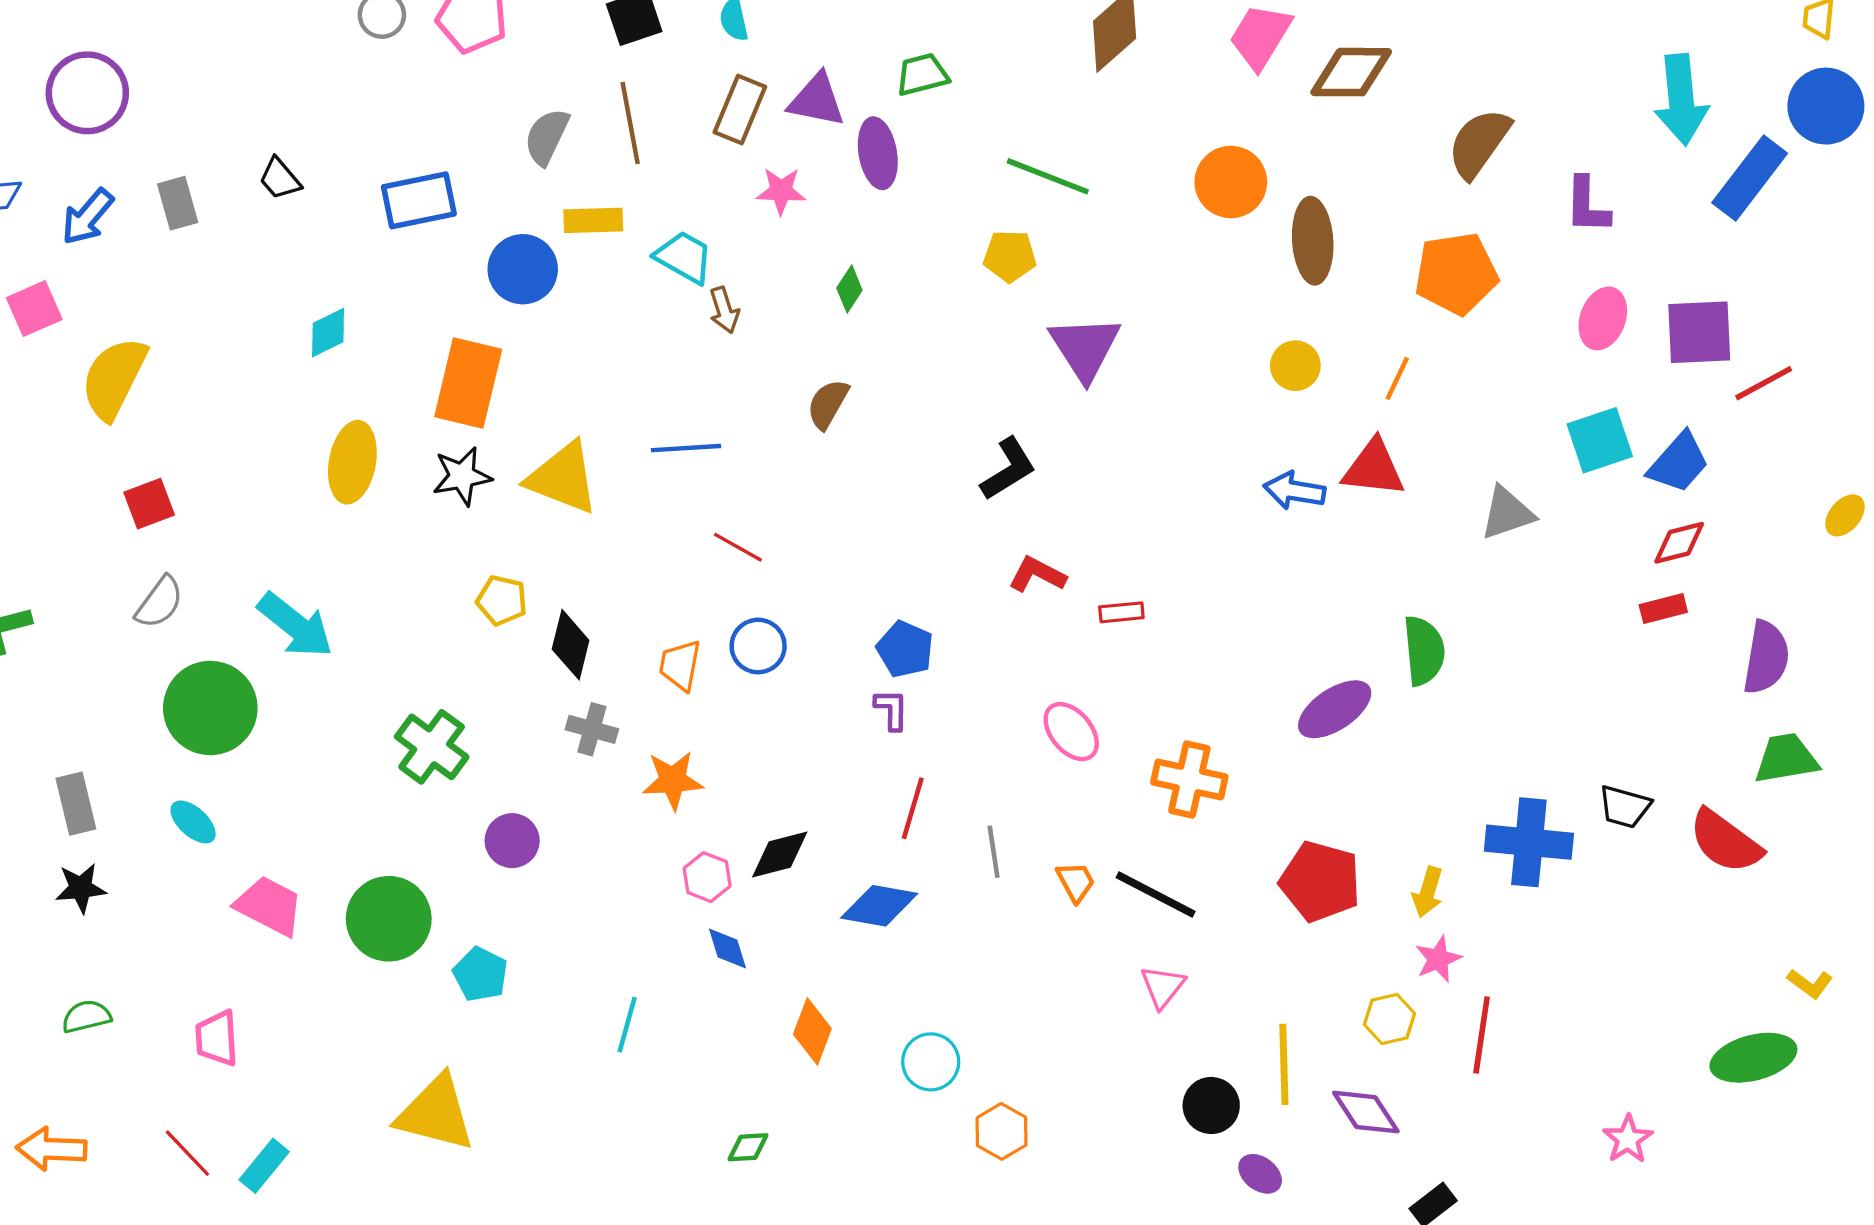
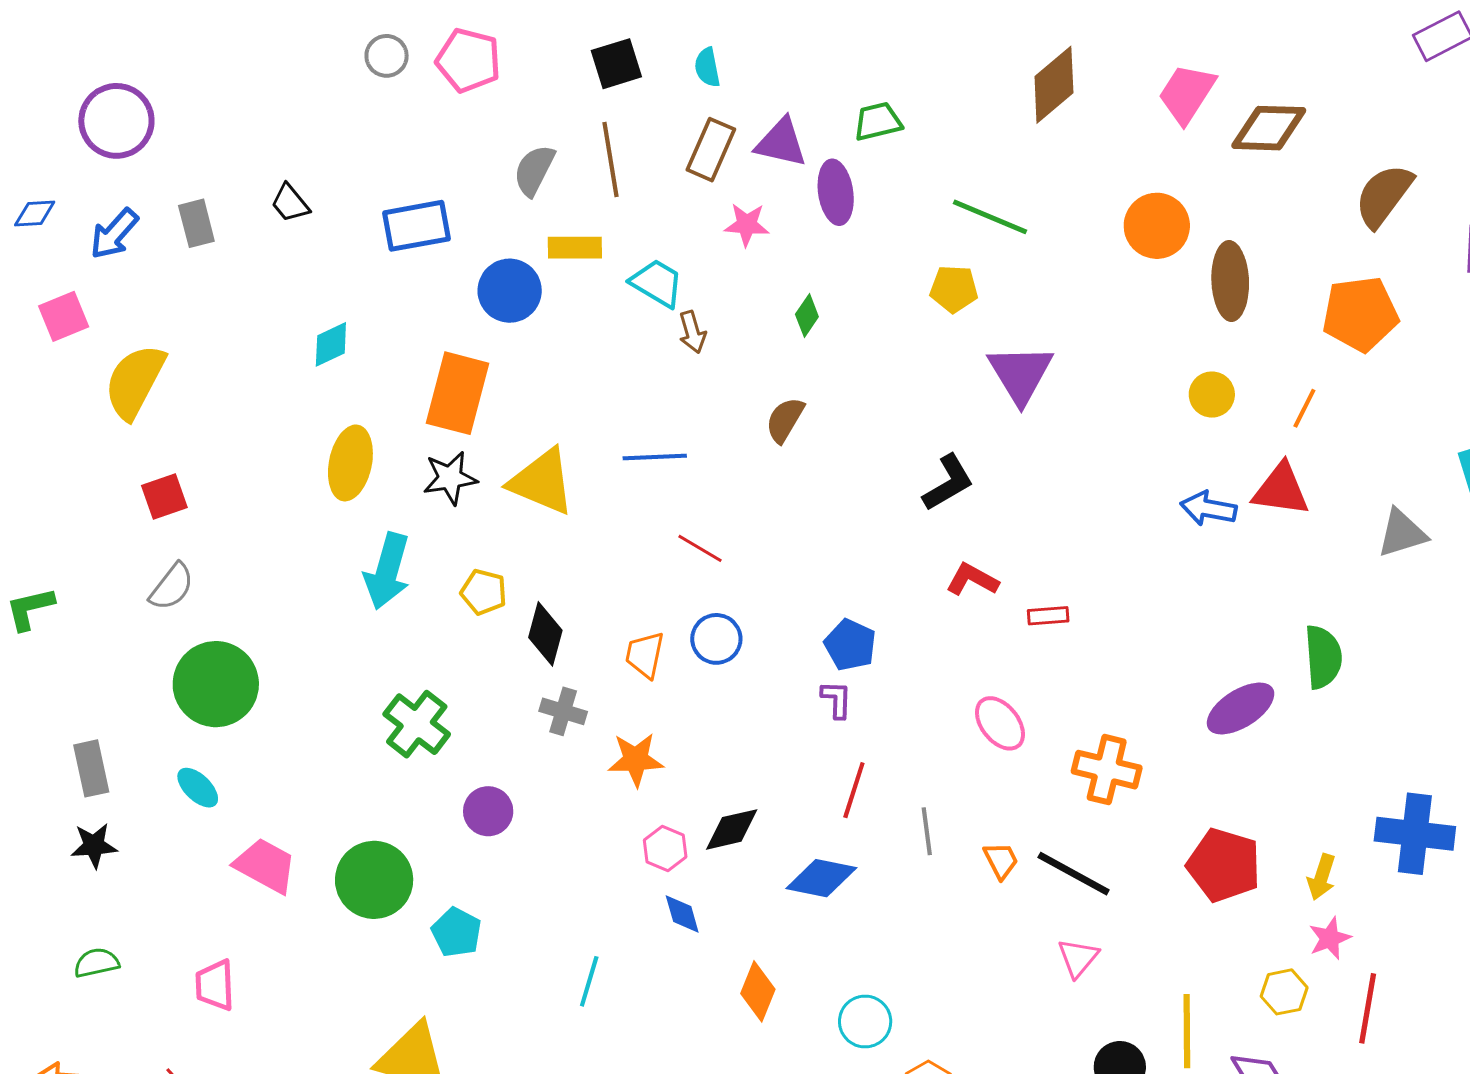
cyan arrow: (295, 625) -> (387, 571), moved, turned 66

